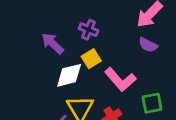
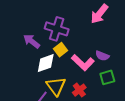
purple cross: (89, 30) -> (57, 29), size x1.6
purple semicircle: (148, 45) -> (102, 56), moved

